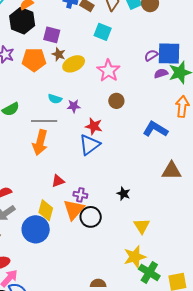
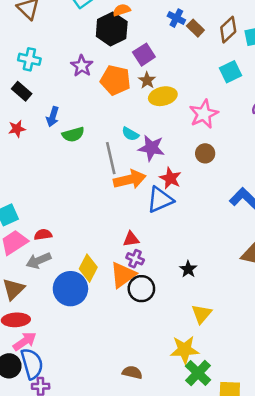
cyan square: (103, 32) -> (231, 72), moved, turned 30
purple square: (52, 35) -> (144, 55), turned 30
purple star: (74, 106) -> (151, 148), size x1.5
gray line: (44, 121) -> (111, 158), turned 65
orange arrow: (40, 143) -> (130, 179), moved, turned -130
red triangle: (58, 181) -> (131, 239), moved

